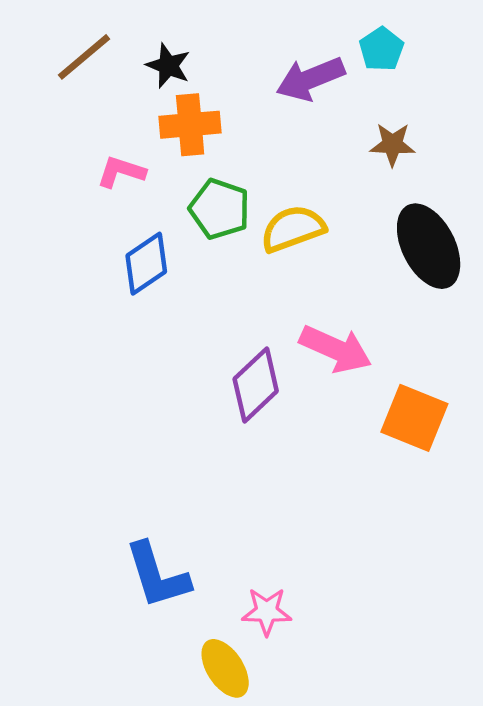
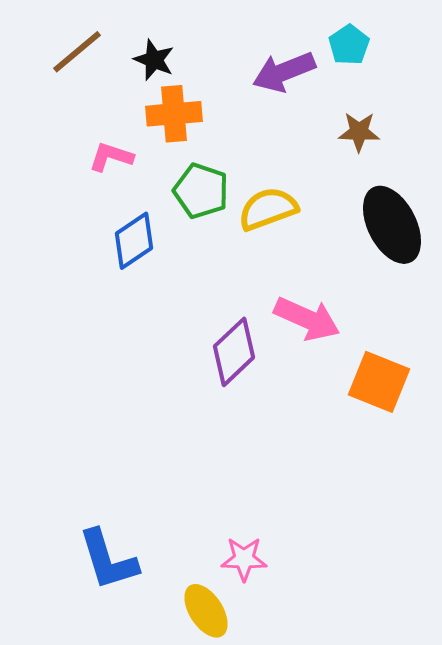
blue L-shape: (157, 575) -> (108, 560), moved

